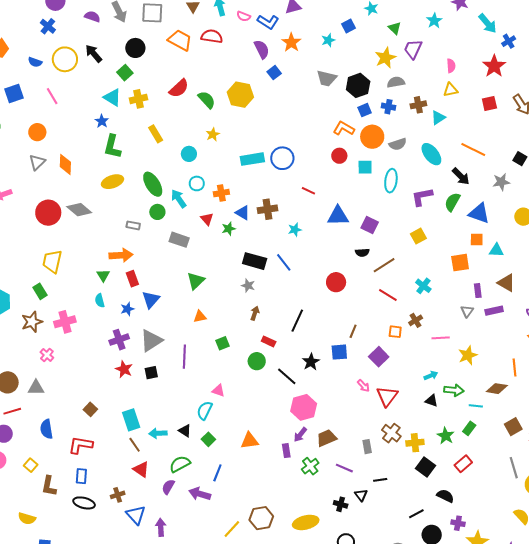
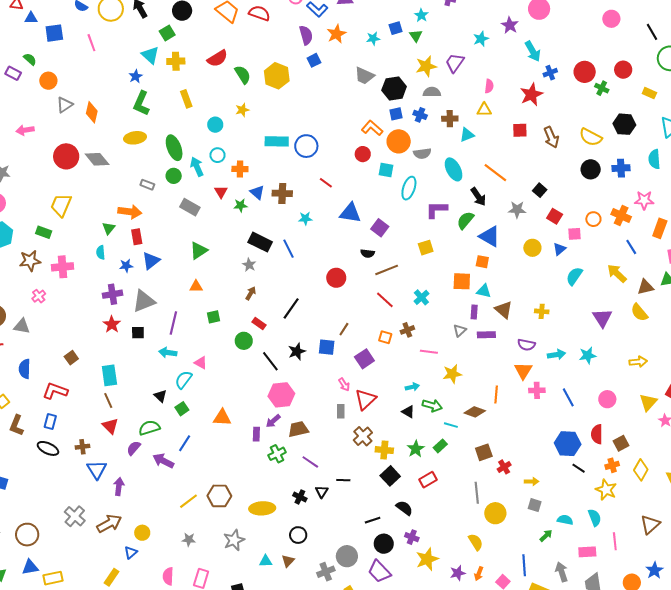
green triangle: (395, 28) -> (416, 36), moved
orange circle: (37, 132) -> (48, 81), moved
cyan triangle: (496, 250) -> (484, 291), moved
green rectangle: (40, 291) -> (44, 232), turned -49
cyan arrow: (158, 433) -> (168, 352), moved
gray rectangle: (367, 447) -> (341, 411), moved

